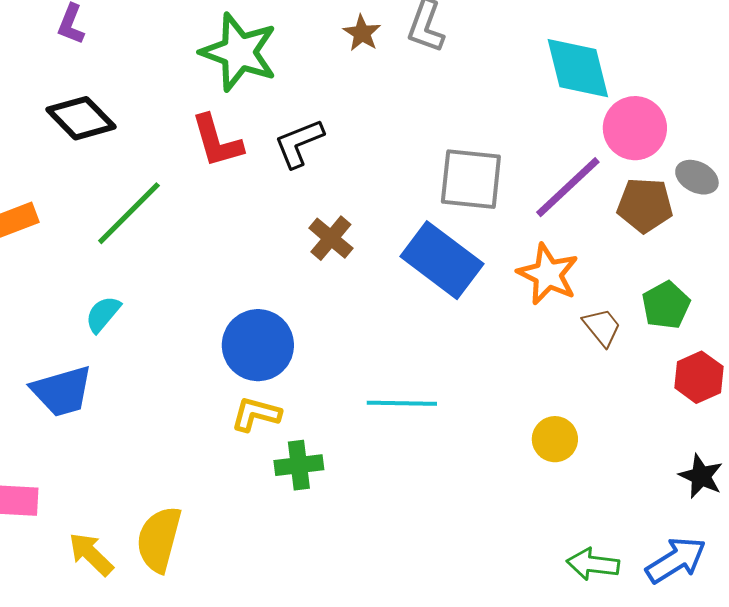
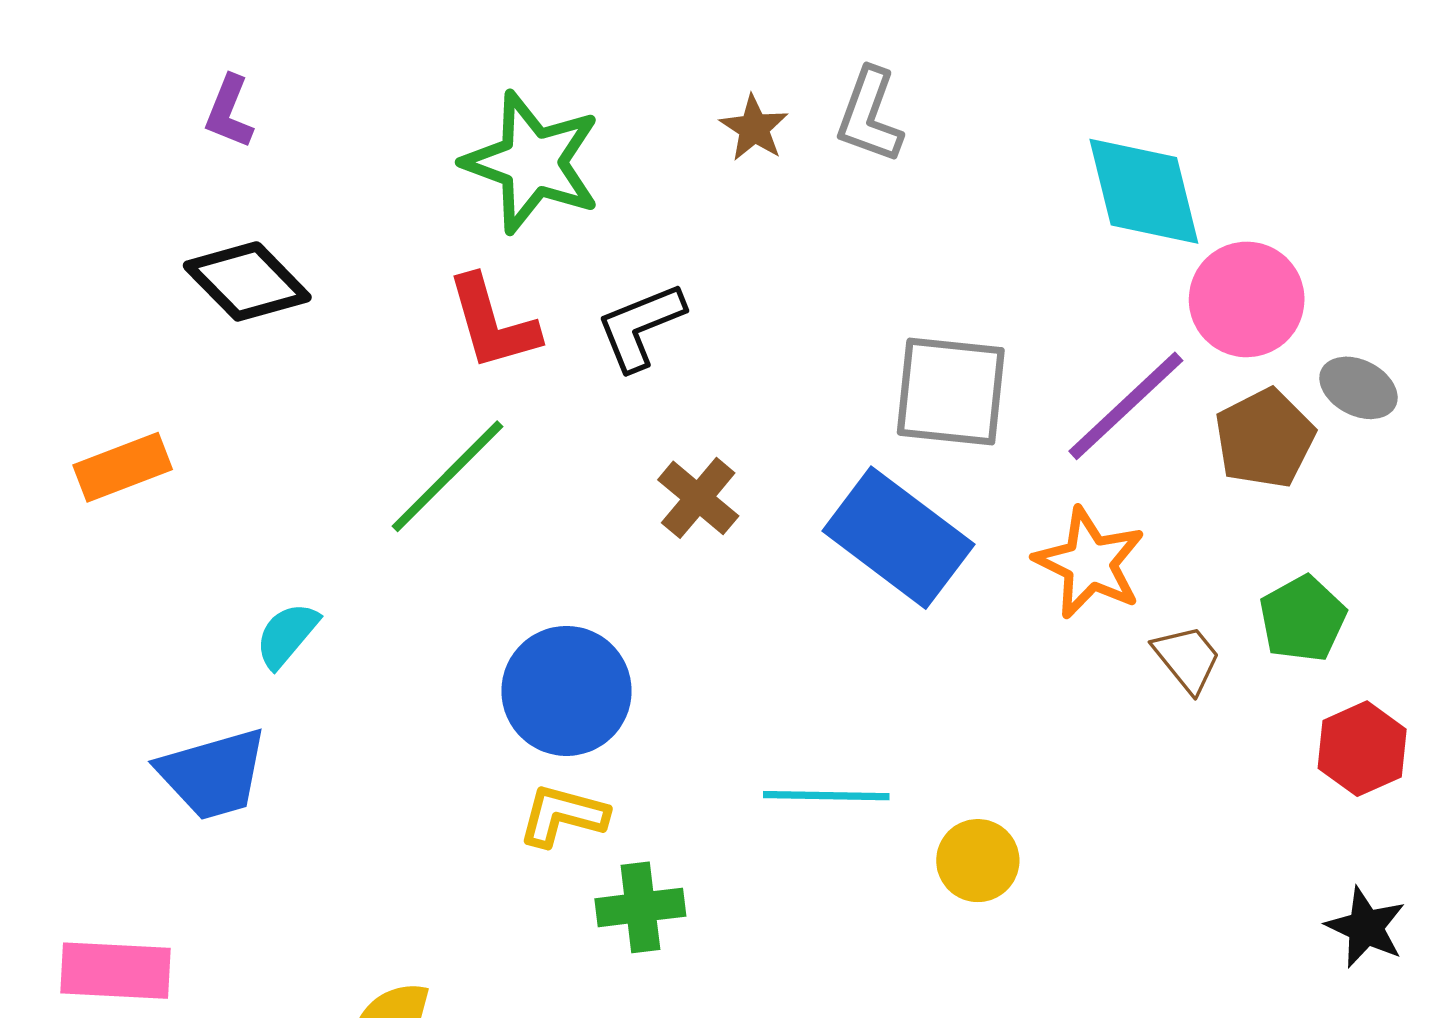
brown pentagon: (645, 205) -> (1265, 438), turned -30
green line: (129, 213) -> (447, 476), moved
yellow circle: (555, 439) -> (978, 861), moved

